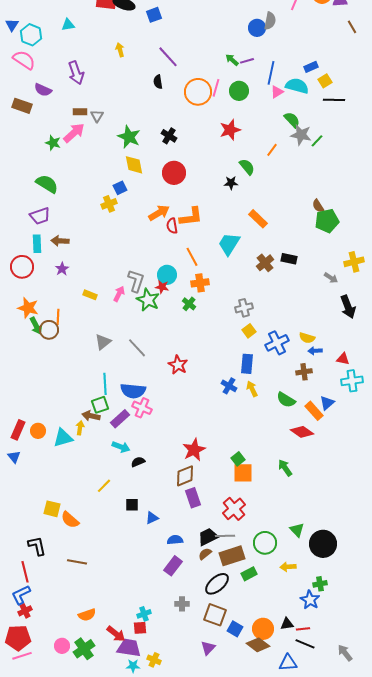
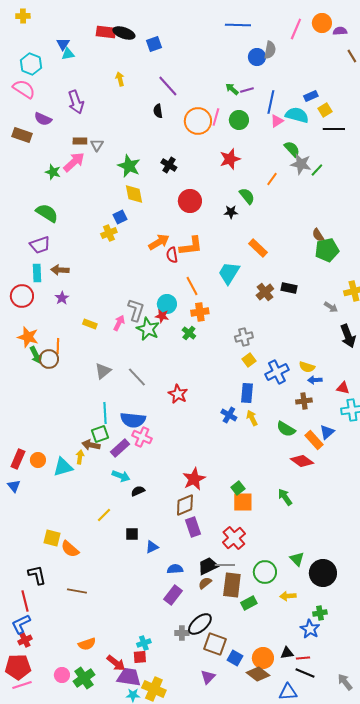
blue triangle: (12, 25) -> (63, 44), moved
red circle: (174, 173) -> (190, 201), moved
brown rectangle: (232, 556) -> (232, 585), turned -65
black ellipse: (217, 584) -> (200, 624), moved
yellow cross: (154, 660) -> (154, 689), size x1.6

